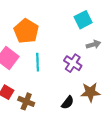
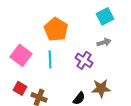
cyan square: (83, 20) -> (105, 16), moved
orange pentagon: (26, 31) -> (56, 29), moved

